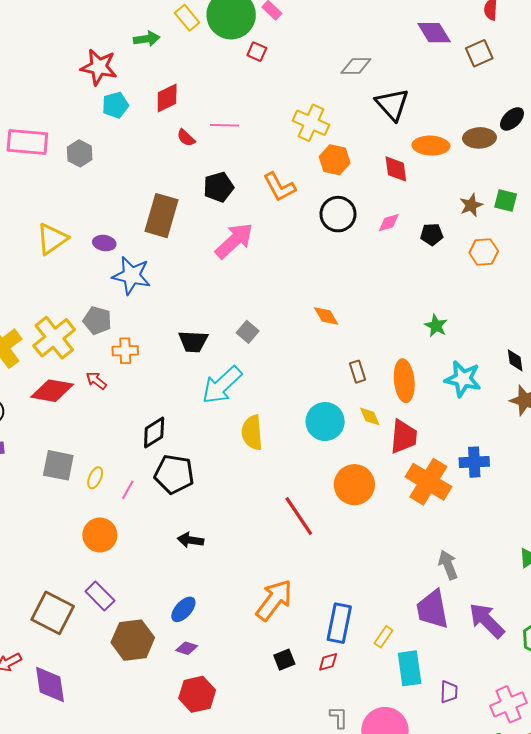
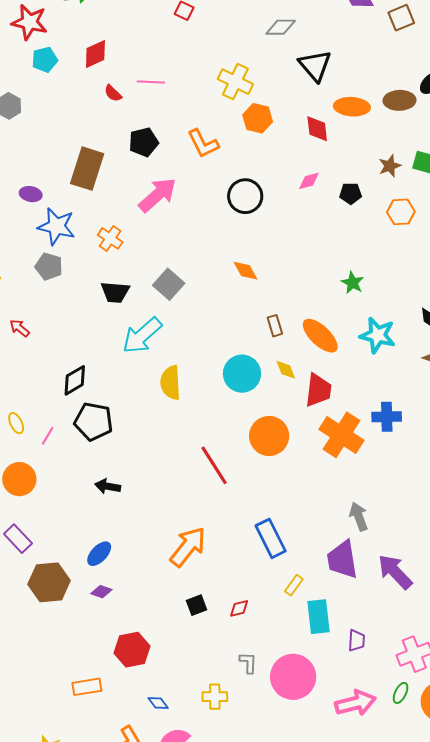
black circle: (338, 214) -> (245, 196), moved
gray pentagon: (97, 320) -> (49, 266), moved
gray square: (248, 332) -> (169, 284), size x1.4
orange cross: (125, 351) -> (110, 238), moved, turned 35
orange ellipse: (404, 381) -> (320, 336), turned -42
yellow ellipse: (95, 478) -> (16, 423), turned -50
blue rectangle: (339, 623) -> (271, 538), moved, turned -39
red hexagon: (197, 694) -> (132, 650), moved

